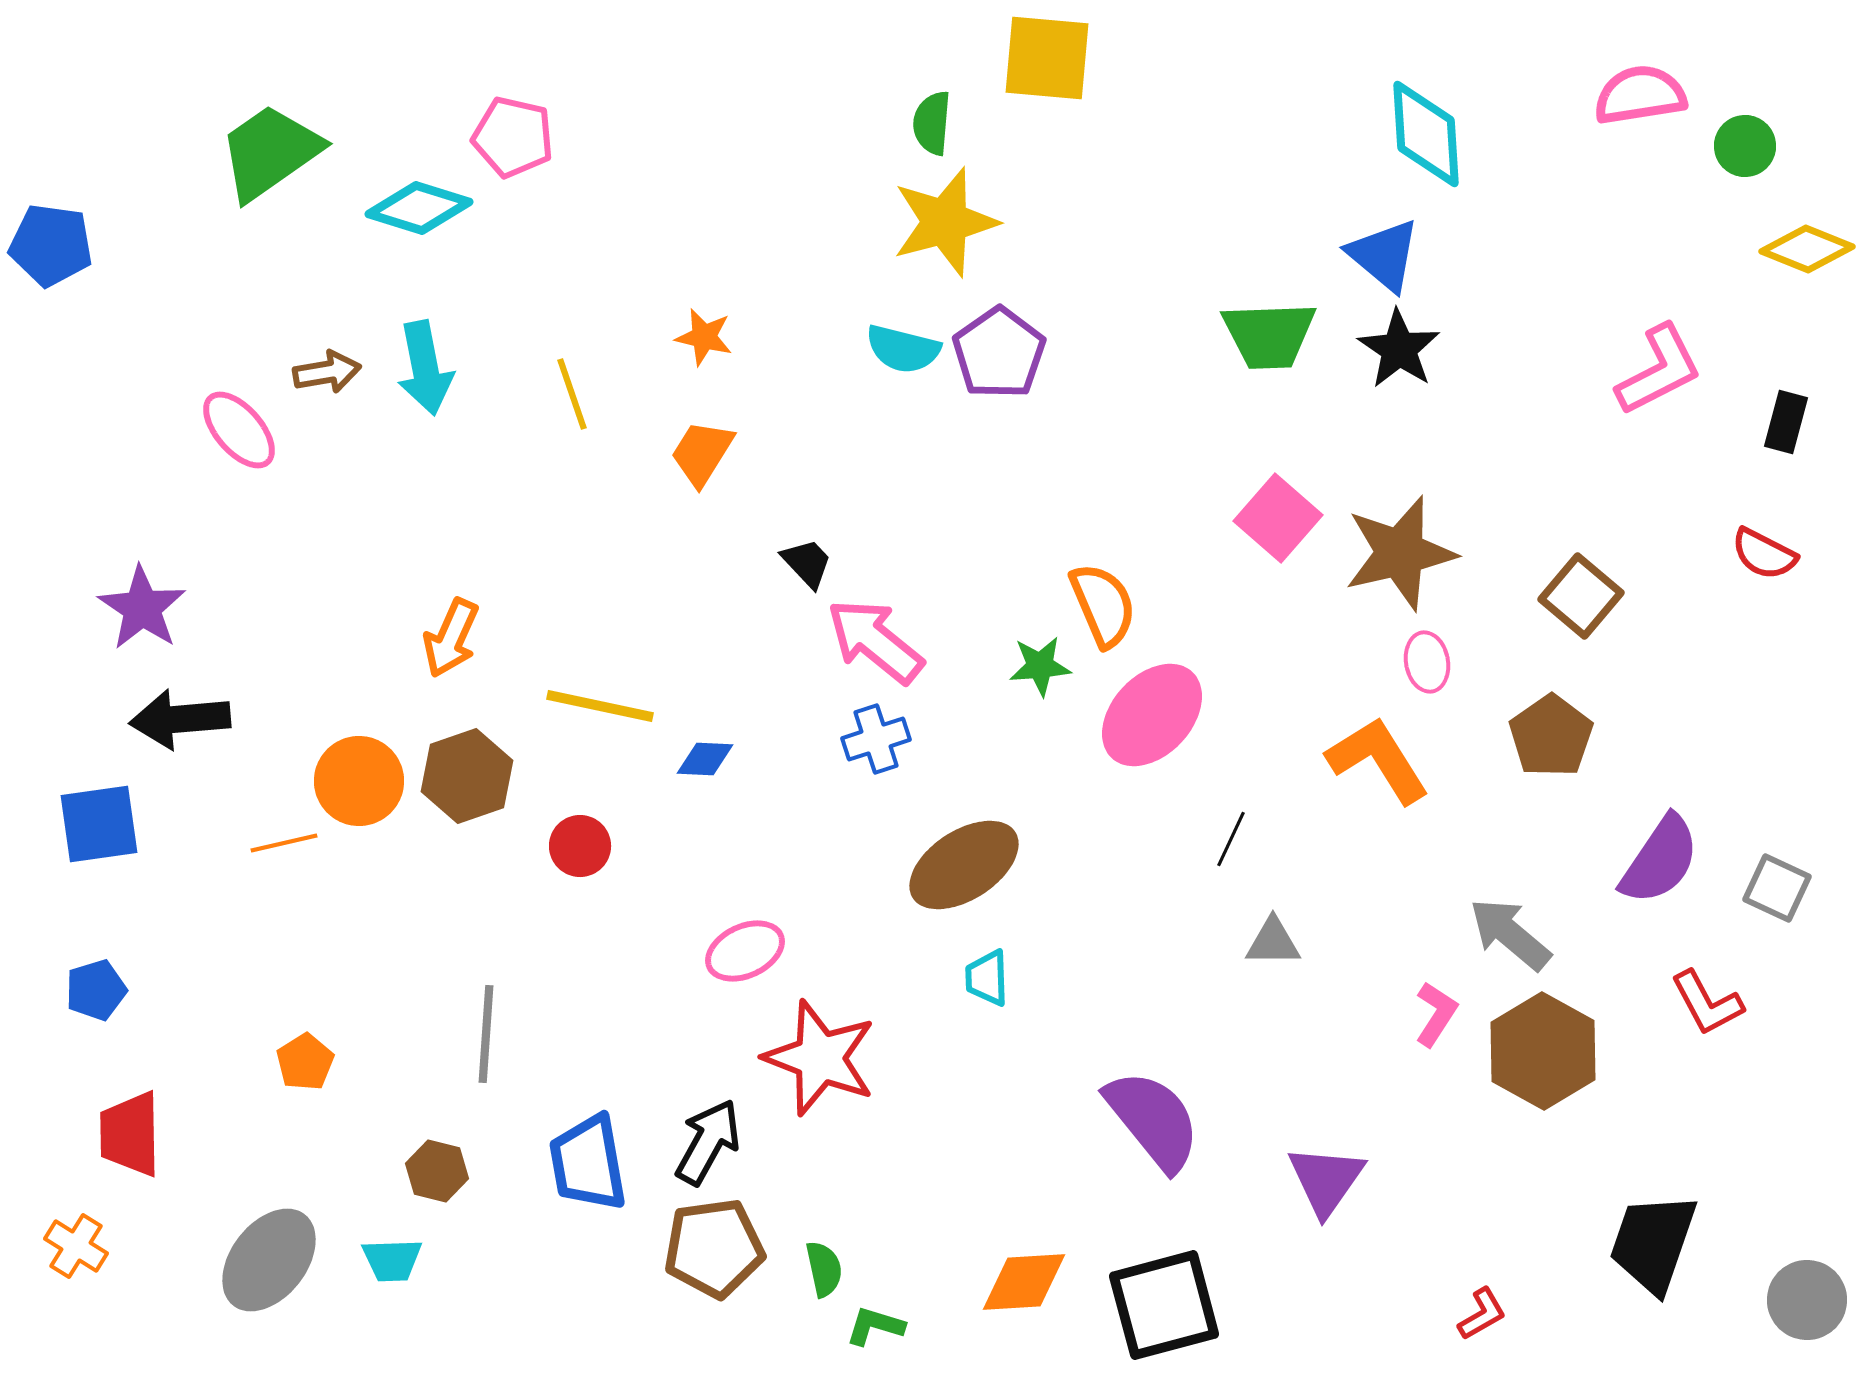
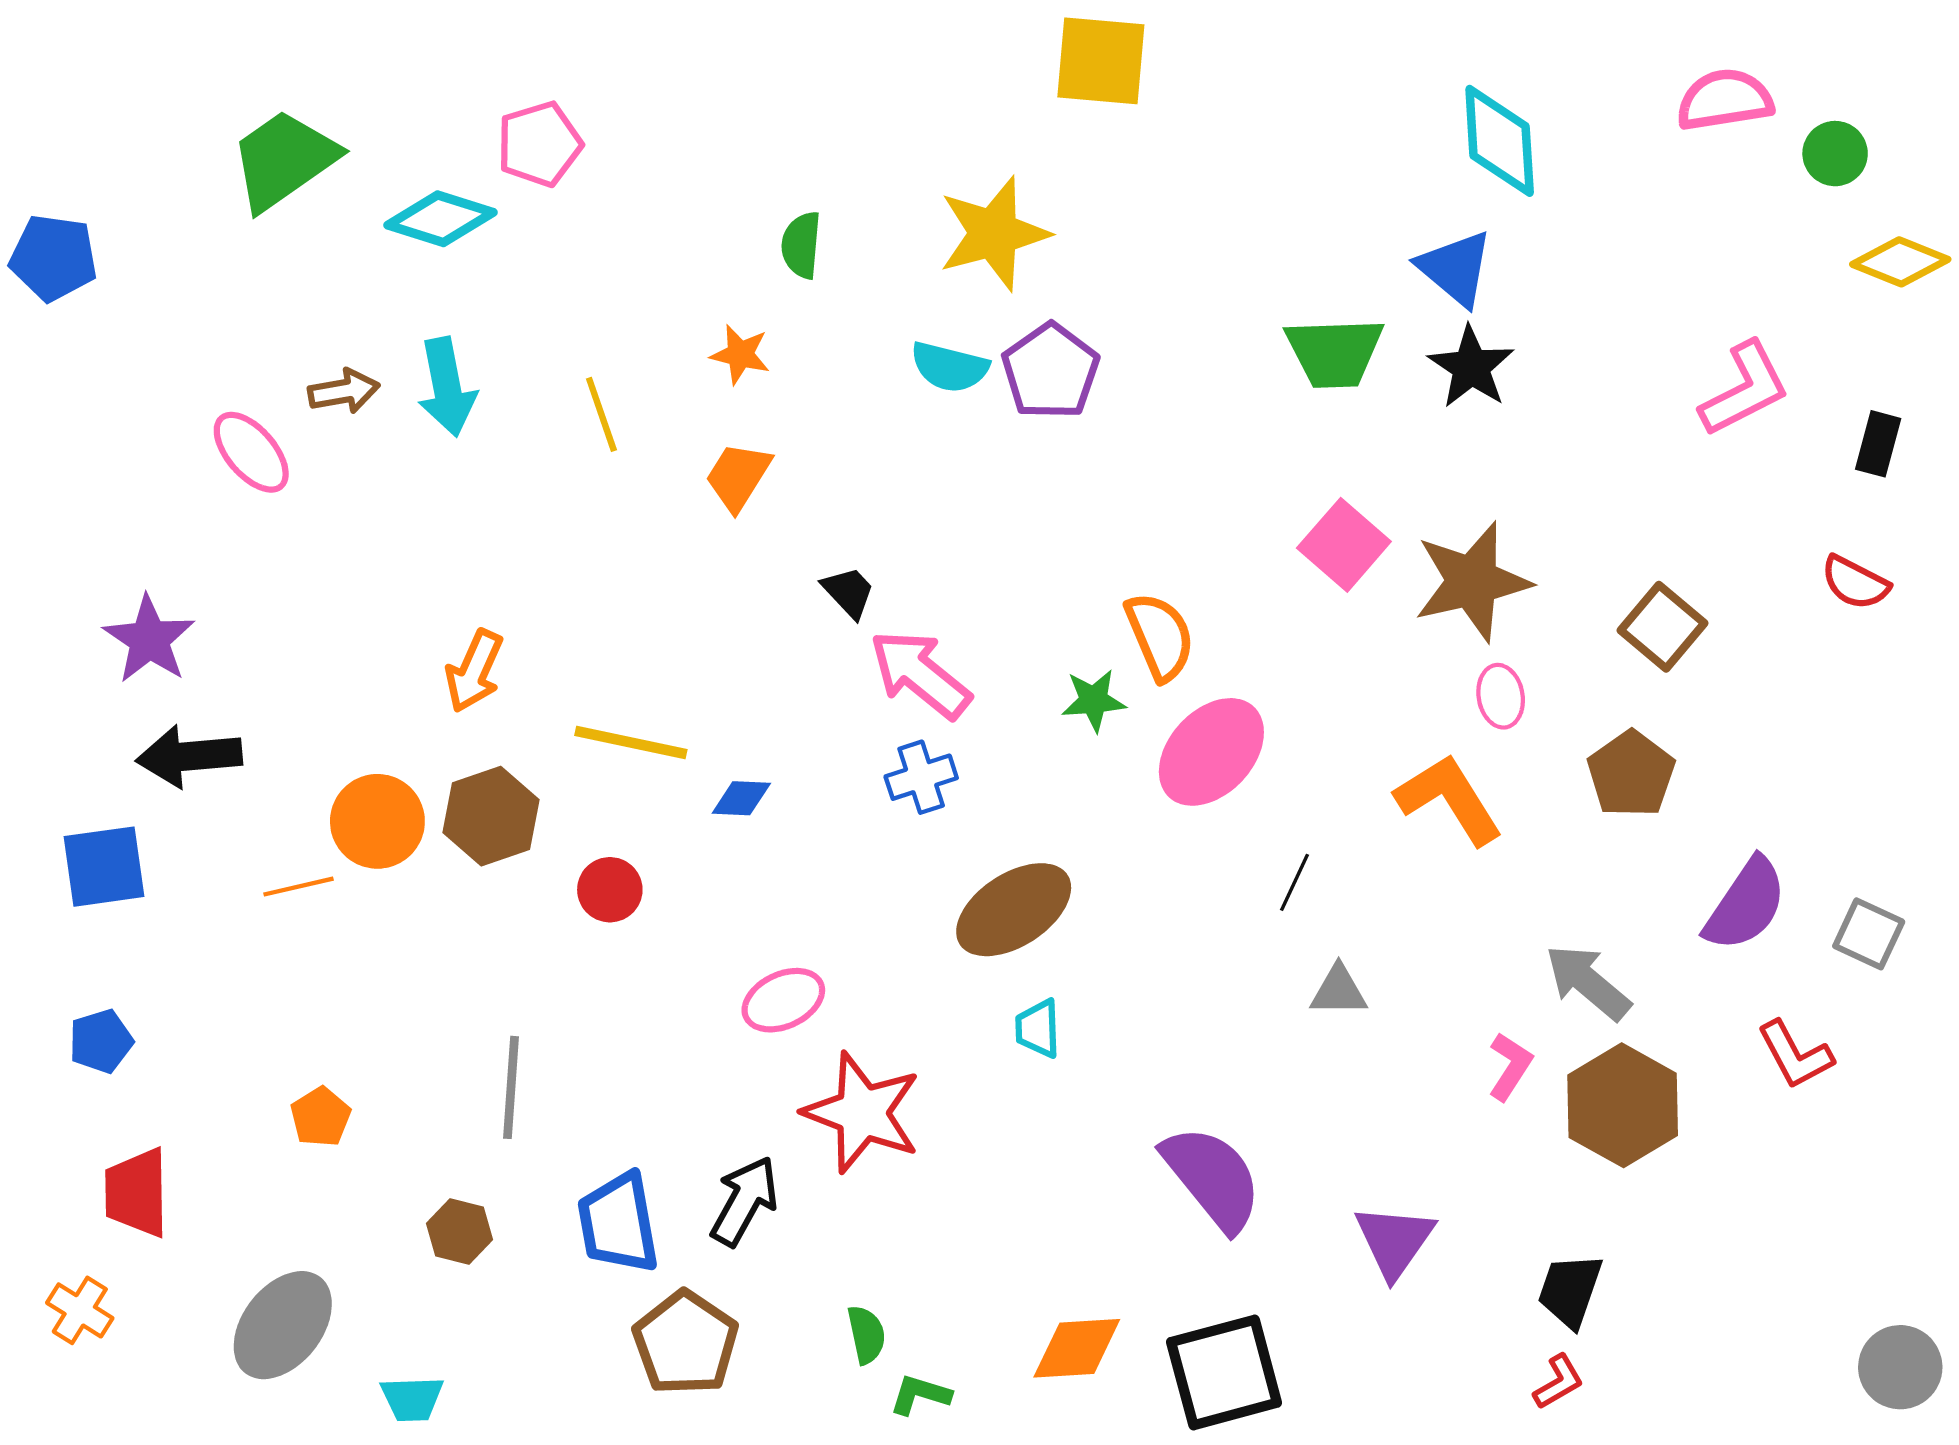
green semicircle: (932, 123) -> (801, 245), moved
pink pentagon: (513, 137) -> (539, 144), turned -30
black trapezoid: (1653, 1243) -> (1570, 1290), moved, size x0.7
brown pentagon: (714, 1248) -> (686, 1343), moved, turned -30
cyan trapezoid: (392, 1260) -> (412, 1399), moved

